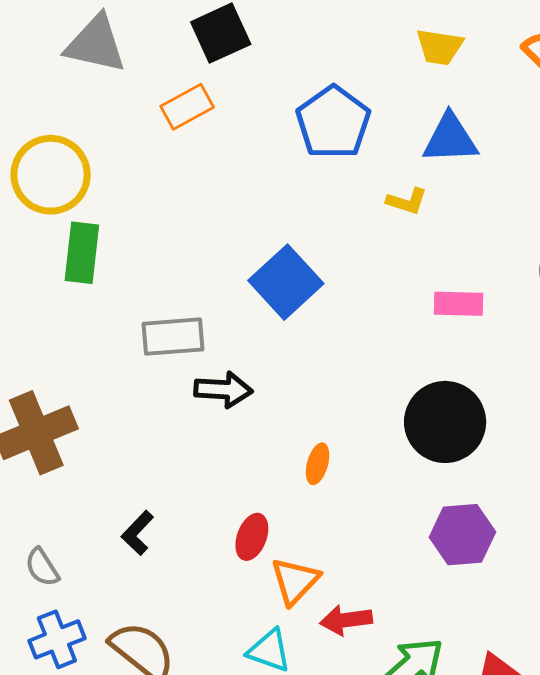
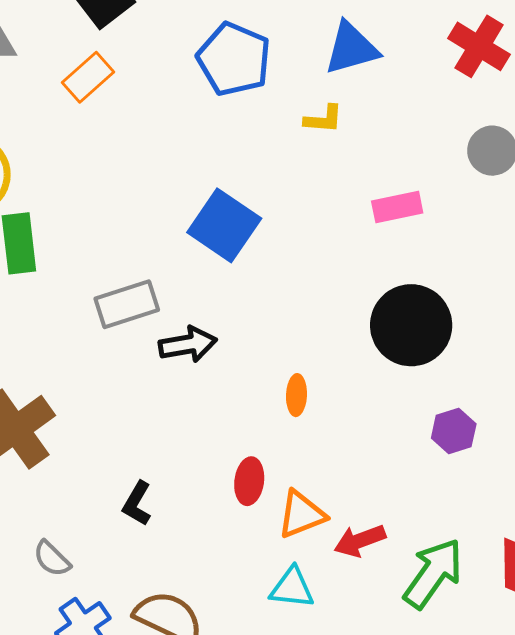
purple hexagon: (462, 535) -> (454, 431), size x0.7
orange triangle: (295, 581) -> (301, 514), turned 38

